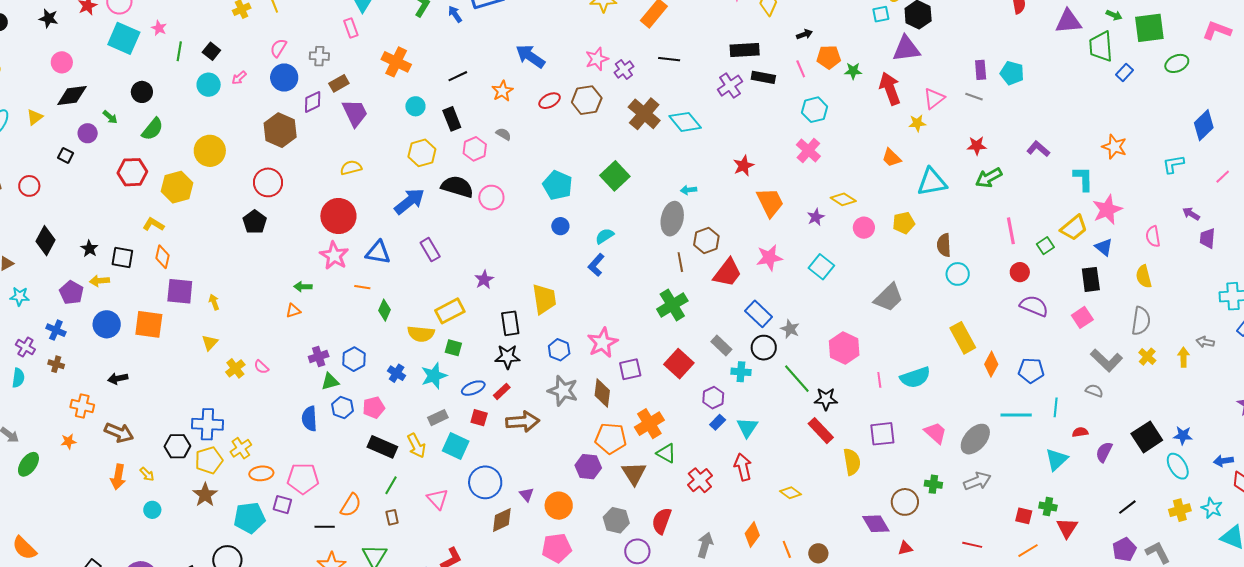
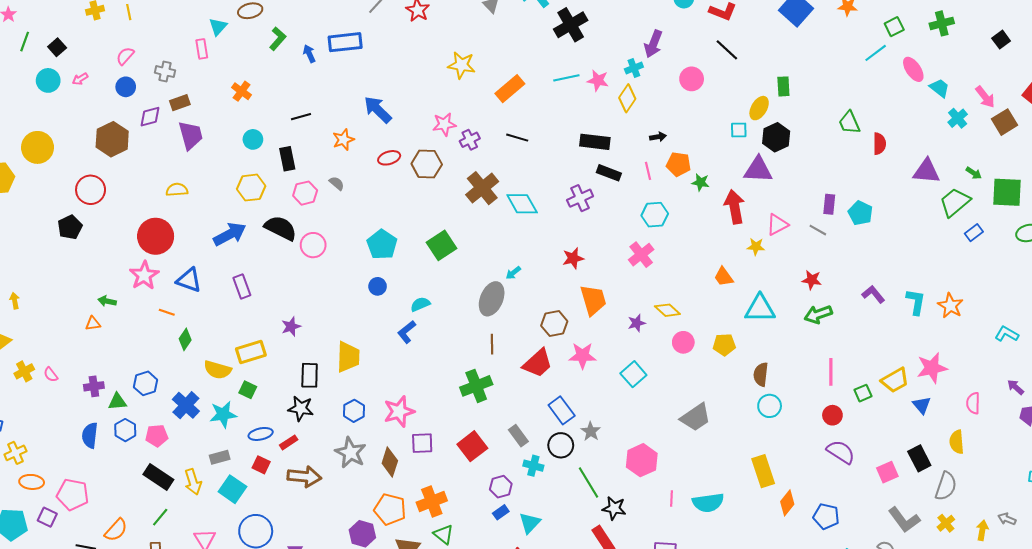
green trapezoid: (1101, 46) -> (955, 202), turned 44
orange cross: (396, 62) -> (241, 91), size x0.7
blue circle: (284, 77) -> (126, 87), size x0.7
purple cross: (730, 86) -> (580, 198), moved
cyan L-shape: (1173, 164) -> (1007, 334), turned 30
cyan L-shape: (1083, 179) -> (916, 302), moved
cyan arrow: (689, 190) -> (513, 273), turned -42
brown hexagon: (706, 240) -> (554, 323), moved
black rectangle: (1091, 279) -> (919, 458), moved, turned -30
purple cross: (319, 356) -> (94, 386), moved
blue cross: (397, 373) -> (186, 405), size x1.5

